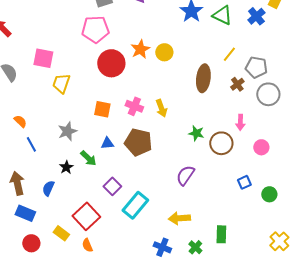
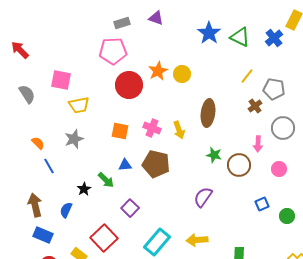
brown ellipse: (203, 78) -> (208, 113), moved
yellow trapezoid: (61, 83) -> (79, 105), turned -120
gray circle: (268, 94) -> (283, 128), moved
gray star: (67, 131) -> (74, 139), moved
cyan rectangle: (135, 205) -> (157, 242), moved

